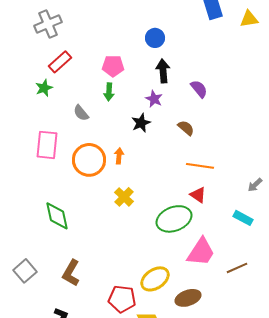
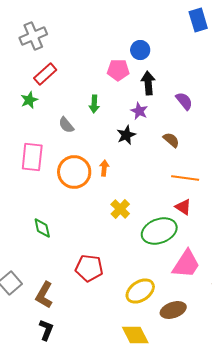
pink pentagon: (113, 66) -> (118, 70), moved
yellow cross: (124, 197) -> (120, 209), moved
green diamond: (57, 216) -> (42, 228), size x0.7
brown L-shape: (71, 273) -> (44, 295), moved
red pentagon: (122, 299) -> (89, 268), moved

